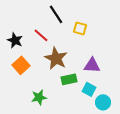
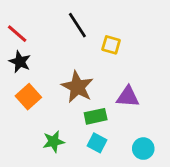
red line: (41, 35) -> (17, 34), moved
cyan square: (89, 89) -> (97, 143), moved

